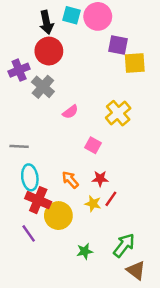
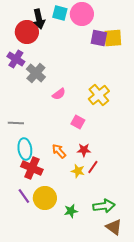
red circle: (49, 51) -> (27, 32), moved
yellow square: (135, 63) -> (113, 38), moved
purple cross: (19, 70) -> (16, 59), turned -36
yellow circle: (58, 216) -> (45, 198), moved
green arrow: (124, 245) -> (104, 206), turned 45

